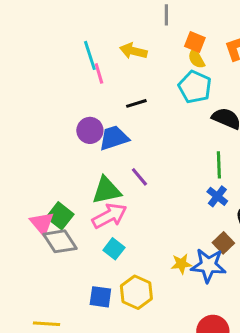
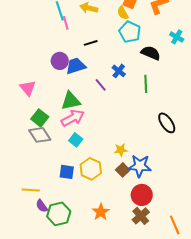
yellow semicircle: (196, 58) -> (123, 13), moved
purple line: (139, 177) -> (101, 85), moved
blue cross: (217, 196) -> (119, 71), moved
pink triangle: (42, 223) -> (28, 88), moved
brown square: (223, 243) -> (123, 170), moved
blue star: (208, 265) -> (140, 166), moved

